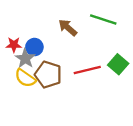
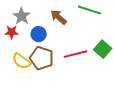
blue circle: (34, 47) -> (39, 34), moved
gray star: (25, 59) -> (22, 16), moved

